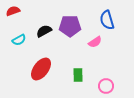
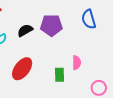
pink semicircle: (95, 42) -> (77, 63), moved, turned -56
pink circle: (106, 86) -> (99, 88), moved

